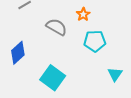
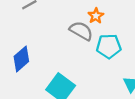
gray semicircle: (56, 27) -> (81, 31), moved

